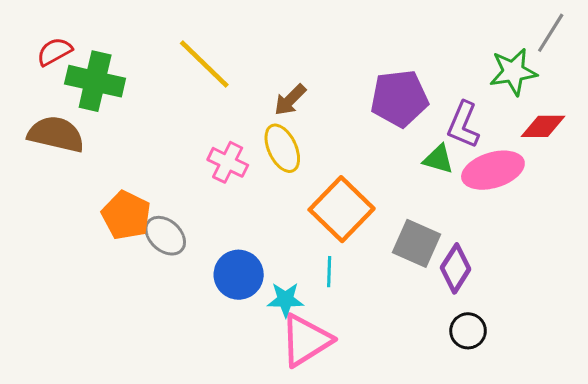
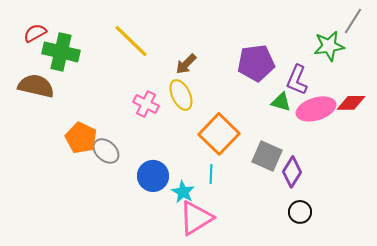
red diamond: (543, 126) -> (351, 103), moved
cyan star: (285, 300) -> (183, 192), turned 30

